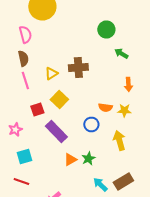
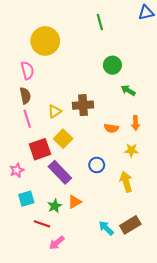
orange semicircle: (105, 108) -> (111, 128), moved
red square: (37, 110) -> (40, 149), size x1.5
green star: (88, 158) -> (55, 206), moved
red line: (21, 182) -> (42, 224), moved

